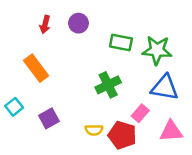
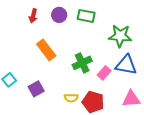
green rectangle: (121, 42) -> (86, 16), moved
orange rectangle: (36, 68) -> (46, 50), moved
pink rectangle: (140, 113) -> (104, 73), moved

